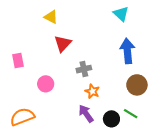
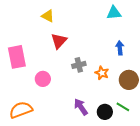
cyan triangle: (121, 14) -> (114, 13), turned -49
blue arrow: (127, 51) -> (120, 48), size x0.6
pink rectangle: (18, 61) -> (17, 57), size x1.6
orange star: (92, 91) -> (102, 73), moved

